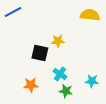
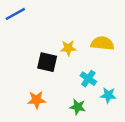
yellow semicircle: (90, 15) -> (102, 43), moved
cyan cross: (60, 74) -> (88, 79), moved

